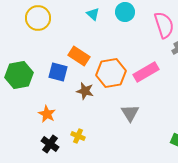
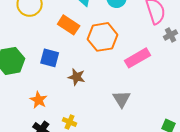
orange rectangle: (79, 56) -> (69, 25), moved
orange hexagon: (111, 73) -> (103, 37), moved

